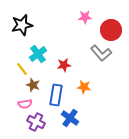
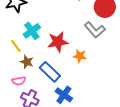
red star: (64, 65) -> (58, 42), size x1.5
orange star: (84, 87) -> (80, 56), moved
blue rectangle: (56, 95) -> (50, 72), turned -55

